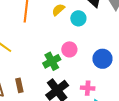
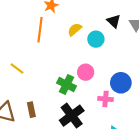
green cross: (52, 61) -> (67, 85), turned -36
pink cross: (88, 88) -> (105, 99), moved

